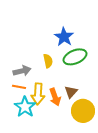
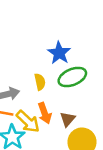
yellow arrow: (38, 94) -> (28, 122), turned -50
orange arrow: (55, 97) -> (45, 113), moved

